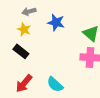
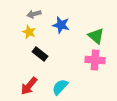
black rectangle: (21, 51) -> (40, 54), moved
cyan semicircle: (55, 84) -> (60, 87), turned 90

